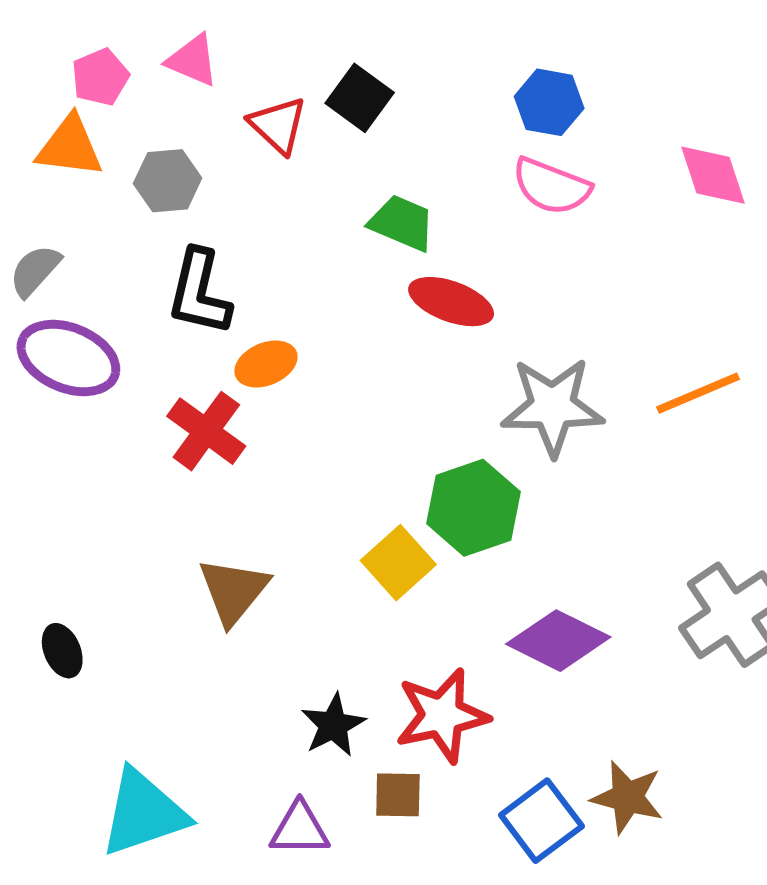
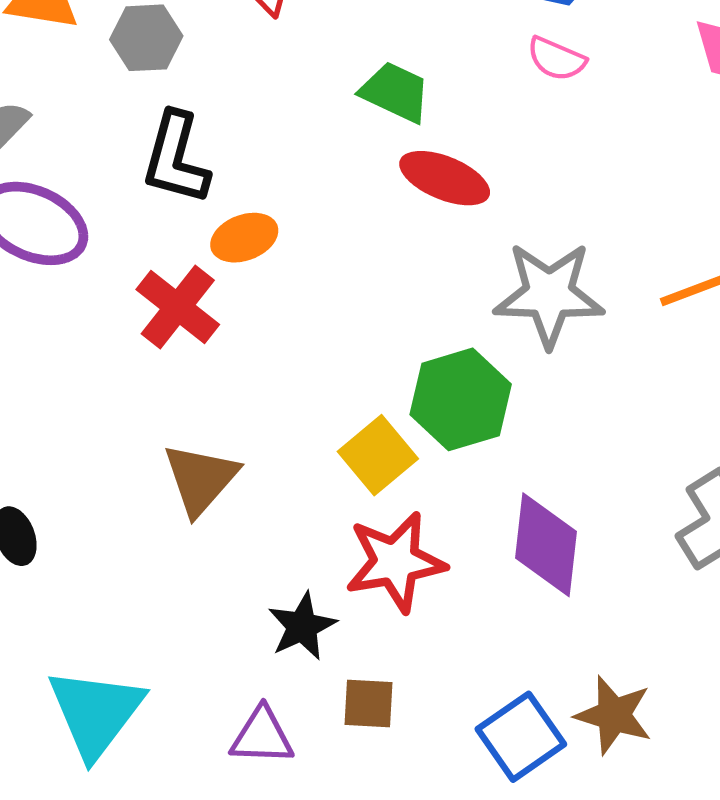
pink semicircle: (551, 186) -> (556, 59), size x0.7
purple diamond: (558, 641) -> (546, 545), turned 68
red star: (442, 716) -> (395, 562), moved
cyan triangle: (144, 813) -> (96, 713), turned -36

